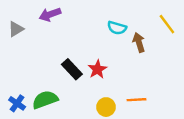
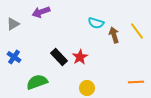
yellow line: (167, 24) -> (137, 31), moved
orange line: (136, 100) -> (136, 82), moved
blue cross: (17, 103) -> (14, 57), moved

